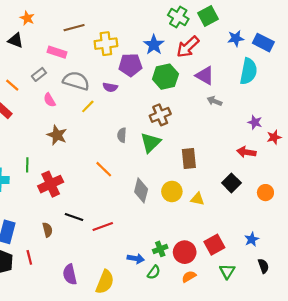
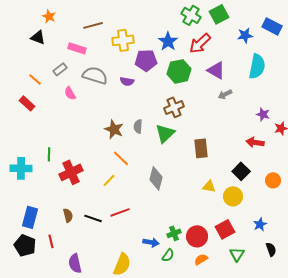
blue rectangle: (263, 43) -> (272, 26), moved
gray arrow: (214, 101) -> (225, 94), turned -48
yellow line: (88, 106) -> (109, 180), moved
brown star: (57, 135) -> (114, 129), moved
yellow circle: (172, 191) -> (233, 196), moved
black line: (74, 217) -> (93, 218), moved
purple semicircle: (70, 274) -> (75, 263), moved

